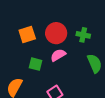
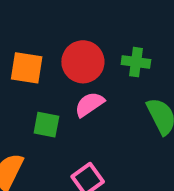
orange square: (27, 34) -> (27, 68), turned 30

